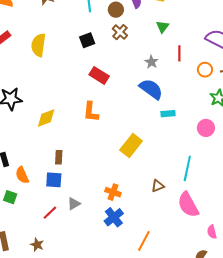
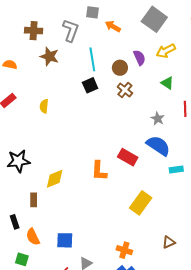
green triangle: (163, 27) -> (167, 83), turned -32
black square: (87, 40) -> (90, 85), moved
yellow semicircle: (38, 45) -> (44, 106), size x0.6
red rectangle: (99, 75) -> (128, 157), moved
brown rectangle: (59, 157) -> (34, 200), moved

